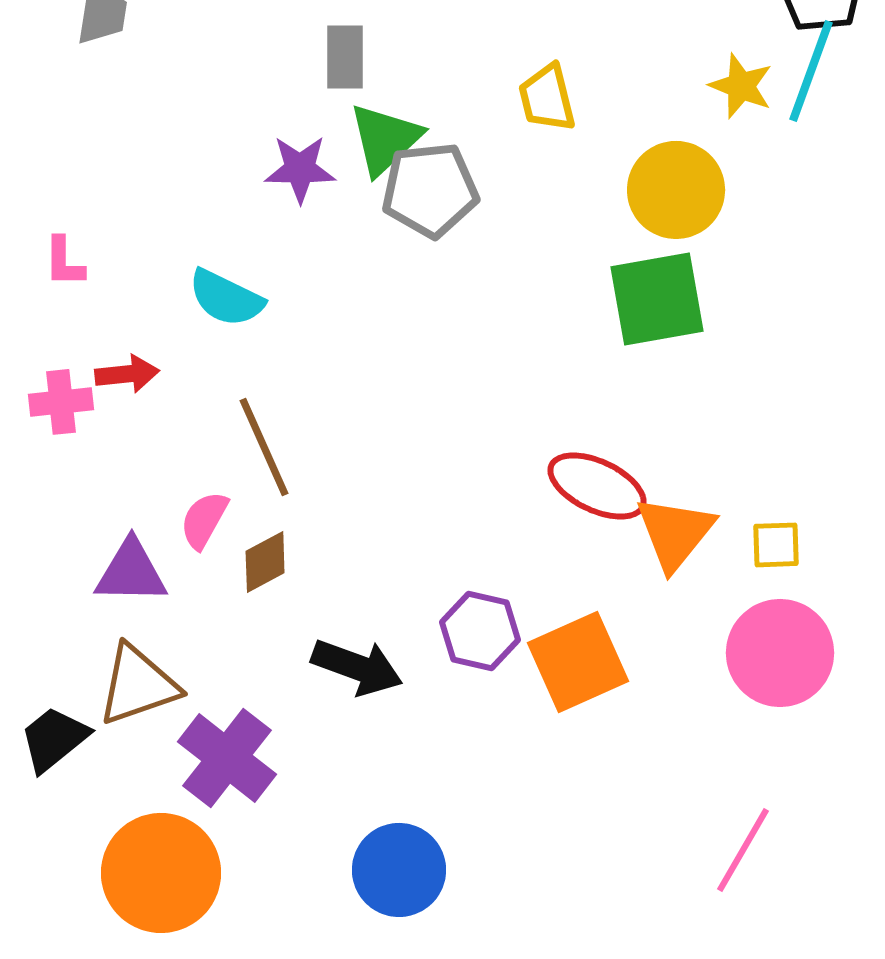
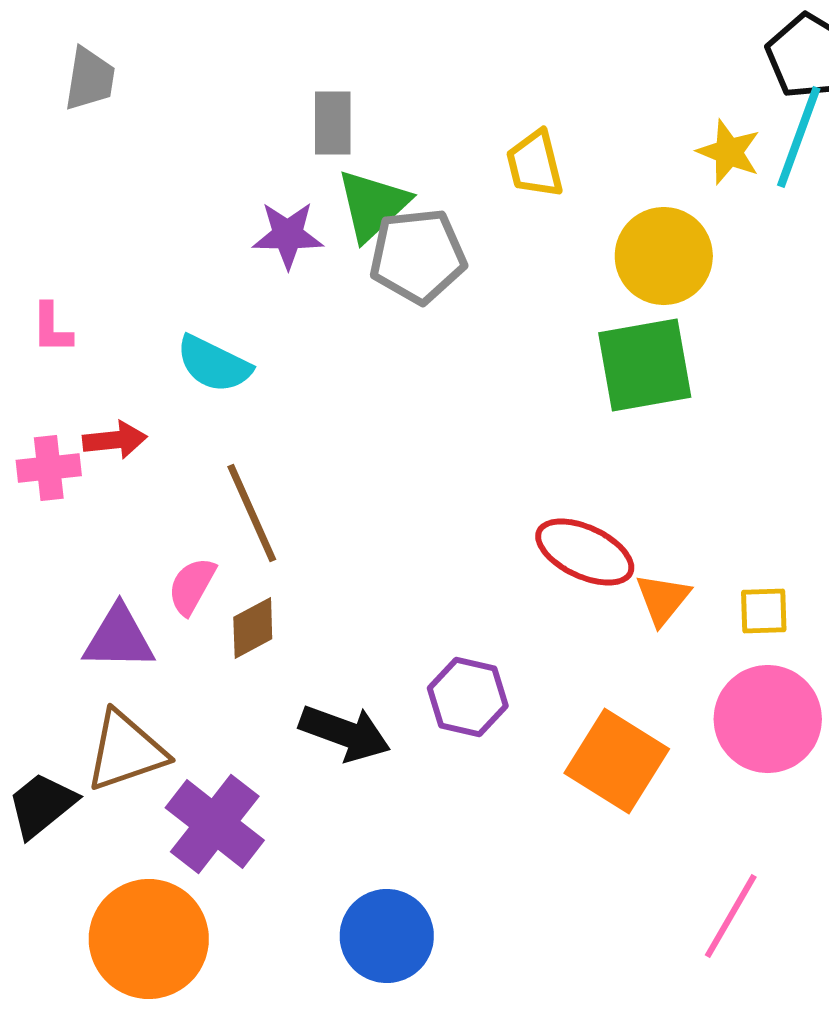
orange triangle: (675, 533) -> (663, 599), size x0.7
orange square: (578, 662) -> (617, 761), moved, turned -34

